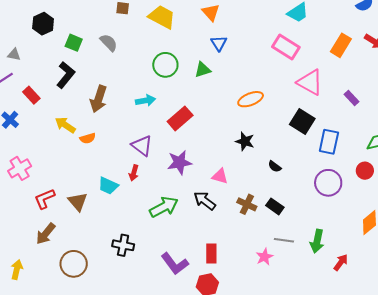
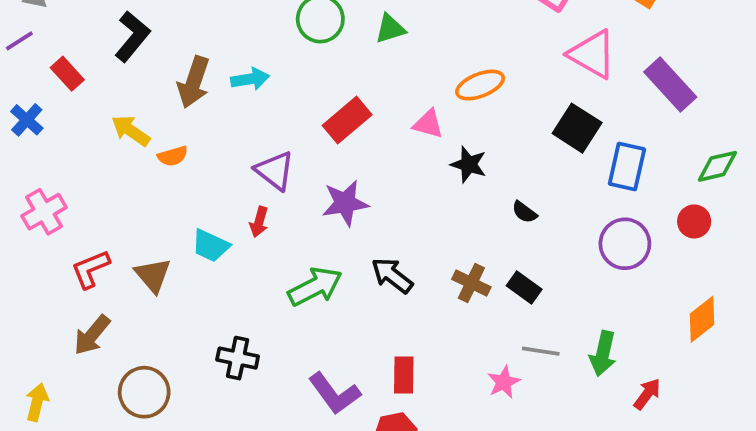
purple rectangle: (352, 98) -> (670, 84), size x1.8
cyan arrow: (146, 100) -> (250, 79), moved
pink triangle: (220, 176) -> (428, 124), moved

